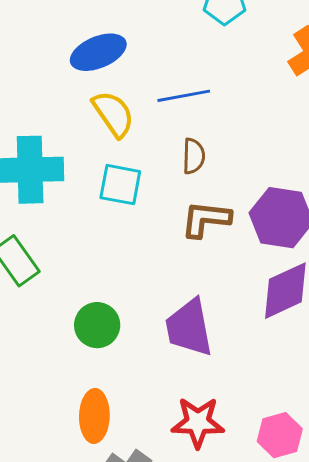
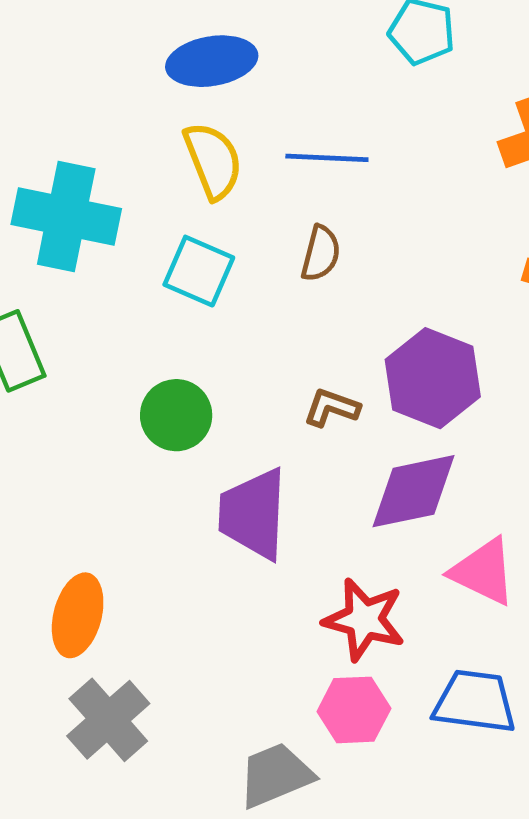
brown L-shape: (206, 219) -> (332, 408), moved, size x0.7
green circle: (97, 325) -> (176, 415), moved
red star: (198, 422) -> (364, 620), moved

